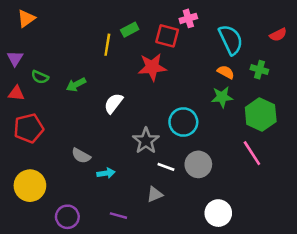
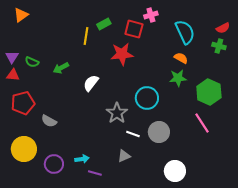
purple triangle: (15, 58) -> (12, 57), moved
green cross: (259, 70) -> (219, 46), moved
gray semicircle: (81, 156) -> (49, 121), moved
cyan arrow: (106, 173) -> (82, 159), moved
purple circle: (67, 217) -> (54, 164), moved

